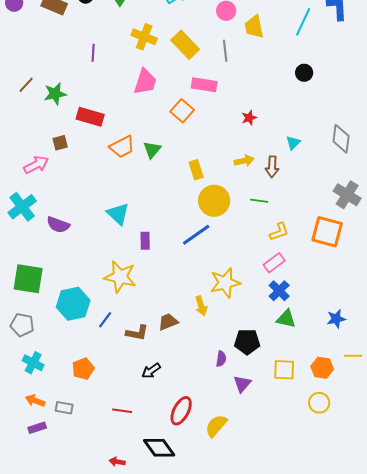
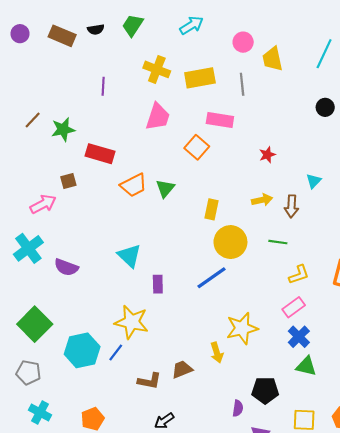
yellow rectangle: (185, 45) -> (200, 78), turned -56
yellow rectangle: (196, 170) -> (212, 209), turned 30
green square: (28, 279) -> (35, 324), turned 36
blue line: (105, 320) -> (116, 353), moved

